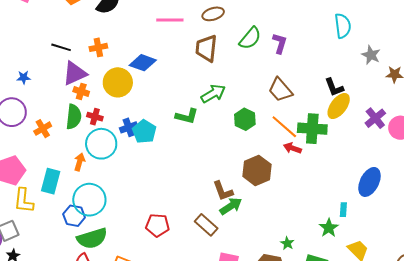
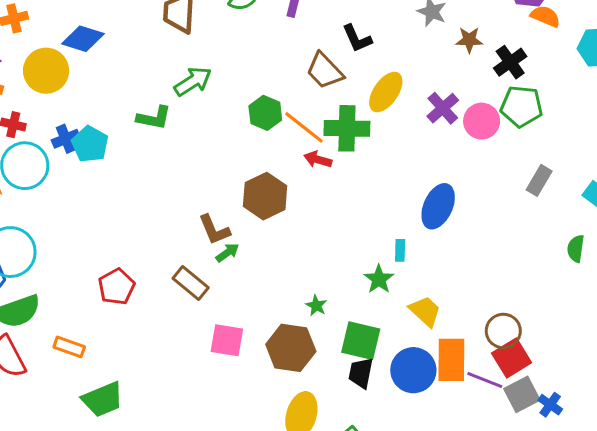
black L-shape: (334, 87) -> (357, 38), moved
brown trapezoid: (280, 90) -> (325, 71), moved
green hexagon: (245, 119) -> (265, 113), moved
green arrow: (231, 206) -> (227, 253), size x0.7
red pentagon: (158, 225) -> (116, 287), turned -30

